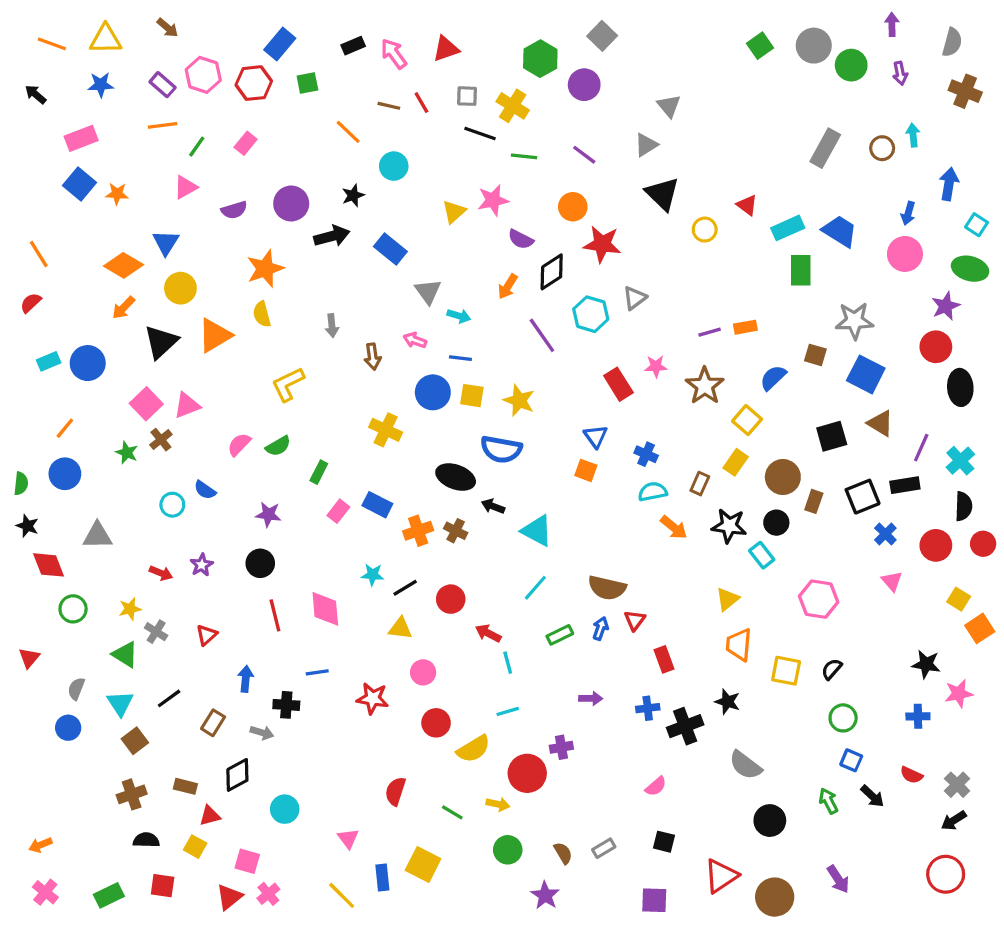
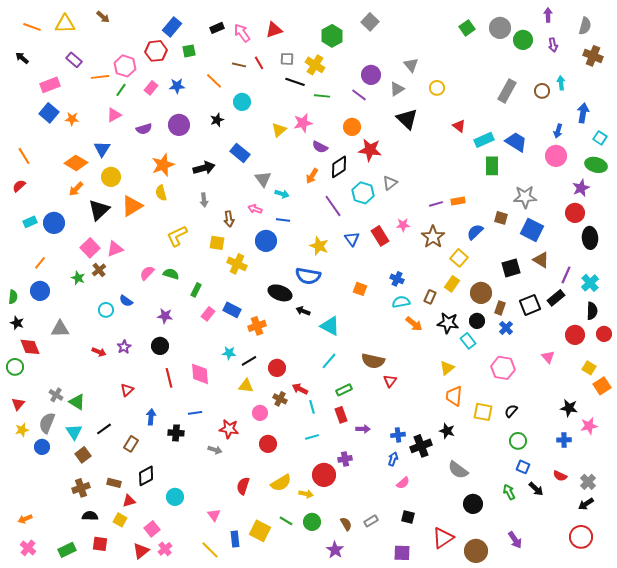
pink hexagon: (203, 75) -> (125, 66), moved
blue star: (101, 85) -> (177, 86), moved
purple rectangle: (163, 85) -> (74, 60), moved
purple circle: (584, 85) -> (371, 75), moved
yellow circle: (705, 230) -> (437, 88), moved
black arrow: (332, 236) -> (204, 168), moved
yellow square: (472, 396) -> (217, 243), moved
blue triangle: (596, 436) -> (352, 239), moved
green semicircle: (278, 446) -> (171, 274), turned -133
black rectangle: (905, 485) -> (556, 298), turned -30
brown cross: (456, 531) -> (280, 399), moved
blue cross: (885, 534) -> (506, 328), moved
green circle: (73, 609) -> (15, 367), moved
yellow star: (130, 609) -> (22, 430), moved
blue arrow: (600, 628) -> (393, 459), moved
gray cross: (156, 632) -> (56, 395), moved
red rectangle: (664, 659) -> (341, 415), moved
gray semicircle: (76, 689) -> (47, 423), size x1.5
gray arrow: (262, 733) -> (215, 450), moved
yellow semicircle: (474, 749) -> (281, 483), moved
green line: (452, 812) -> (286, 521), moved
pink square: (247, 861) -> (152, 529), turned 35

